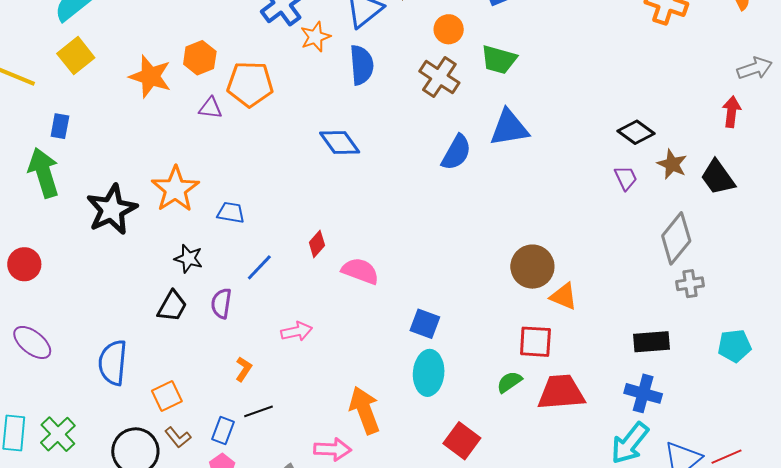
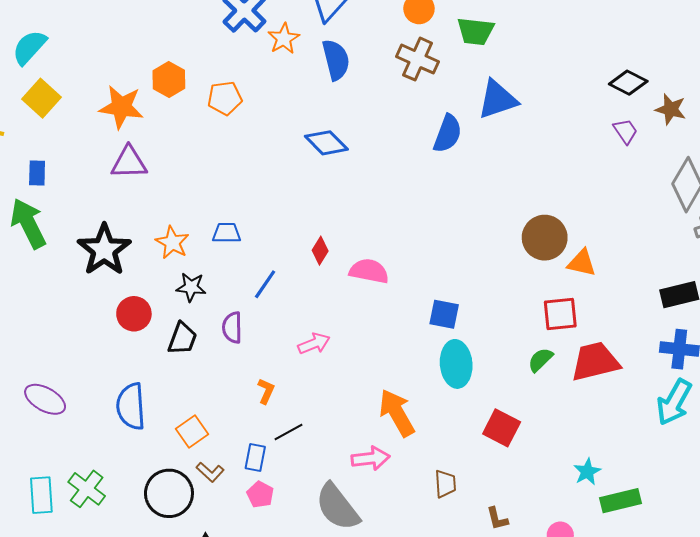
orange pentagon: (250, 84) -> (225, 98), size x0.7
purple triangle: (210, 108) -> (129, 163), moved, size x1.5
orange star: (175, 189) -> (172, 243), moved, size x0.7
red circle: (24, 264) -> (134, 314), moved

